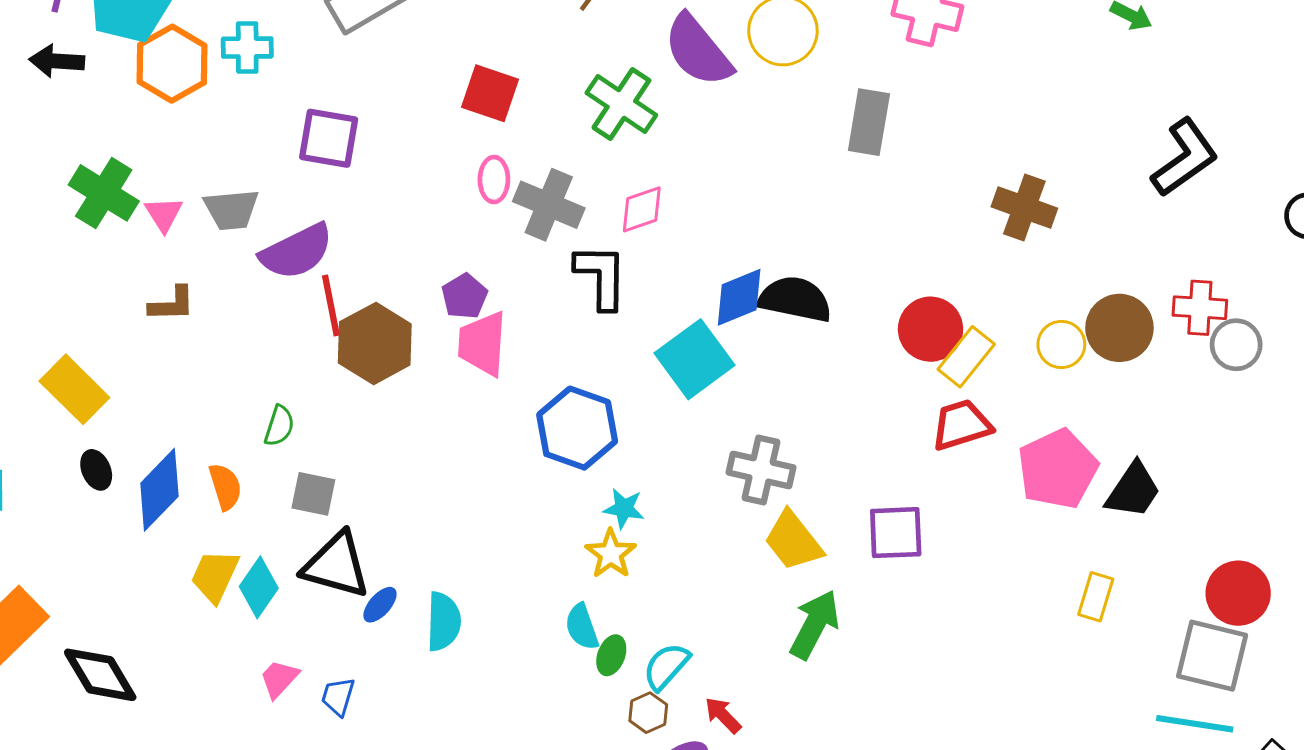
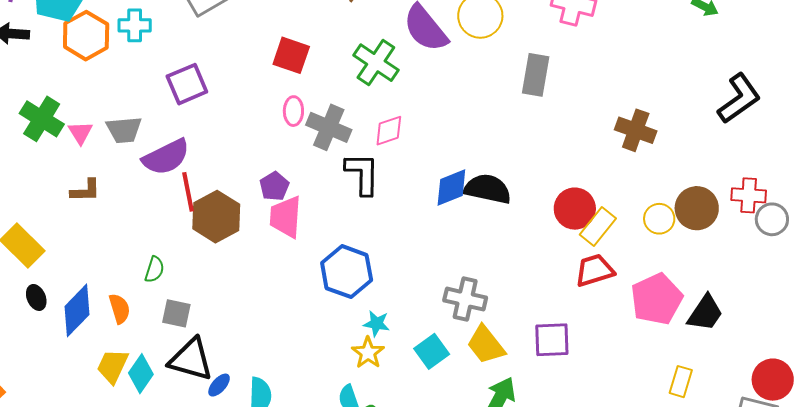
purple square: (329, 138) -> (187, 84), turned -33
cyan square: (694, 359) -> (432, 351), moved, size x0.7

